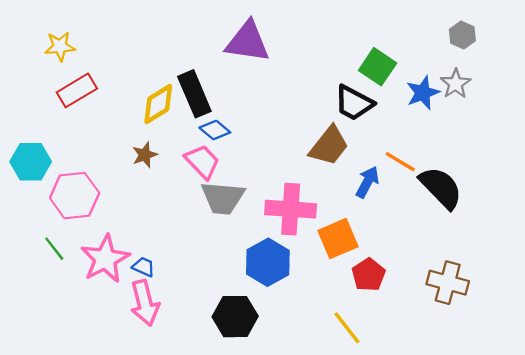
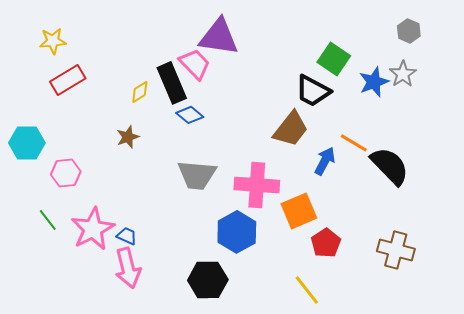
yellow diamond: (158, 104) -> (140, 92), size x0.6
pink trapezoid: (202, 162) -> (195, 64), moved
pink hexagon: (75, 196) -> (66, 173), size x0.7

